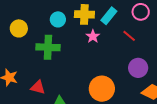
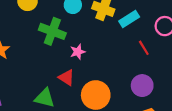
pink star: (93, 36) -> (78, 52), moved
red triangle: (38, 87) -> (66, 77), moved

